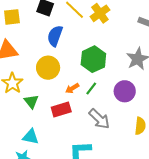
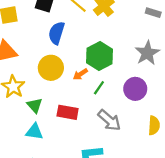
orange arrow: (72, 88) -> (80, 74), moved
red rectangle: (61, 110) -> (68, 112), turned 30
cyan triangle: (31, 137) -> (34, 132), moved

